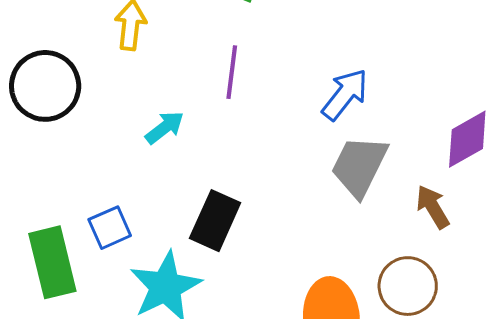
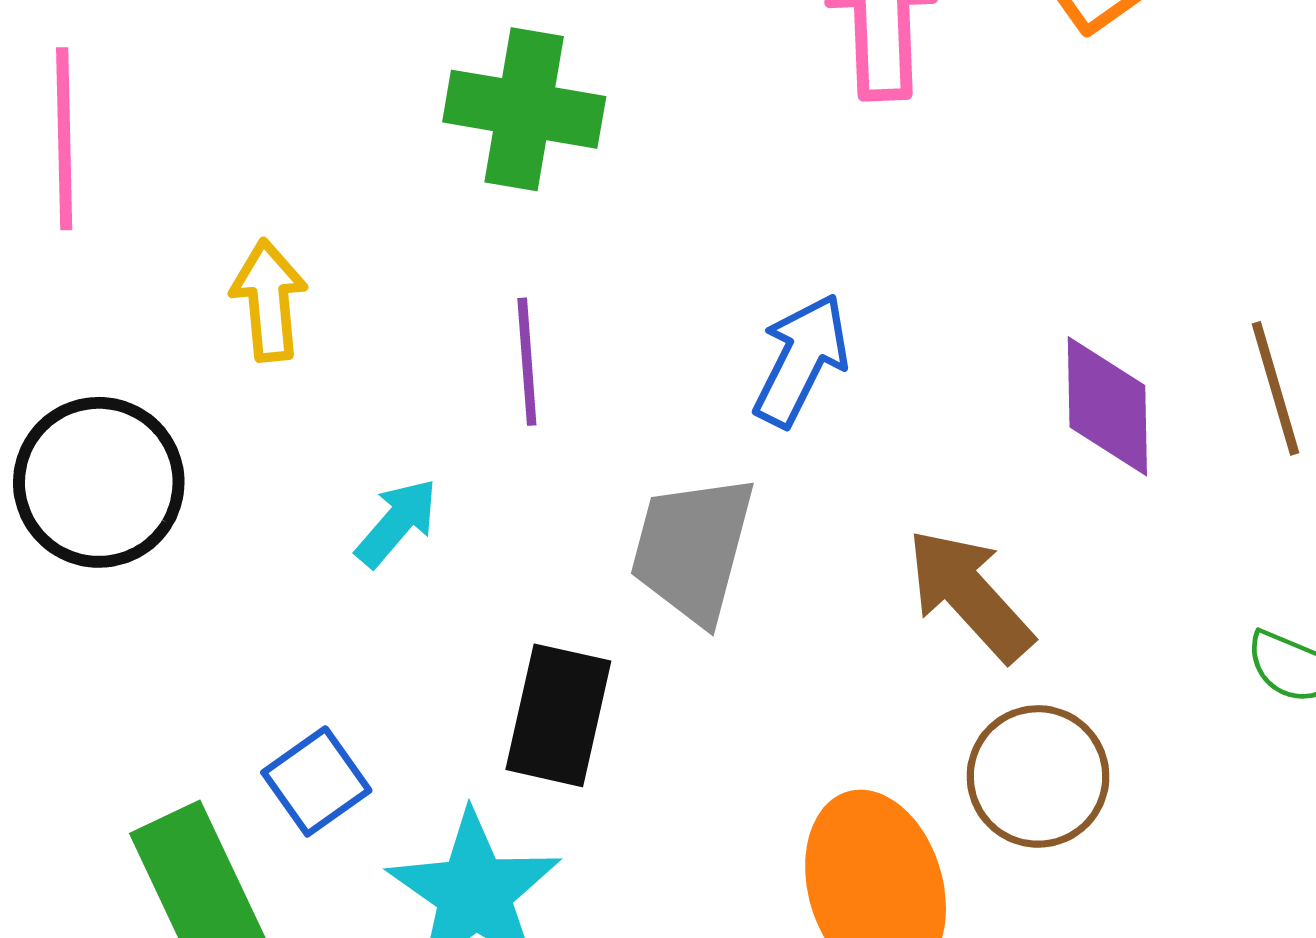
purple diamond: (467, 139) -> (1107, 406), turned -50
gray trapezoid: (359, 166) -> (692, 549), moved
brown arrow: (433, 207) -> (970, 595), moved, size x1.4

